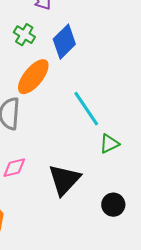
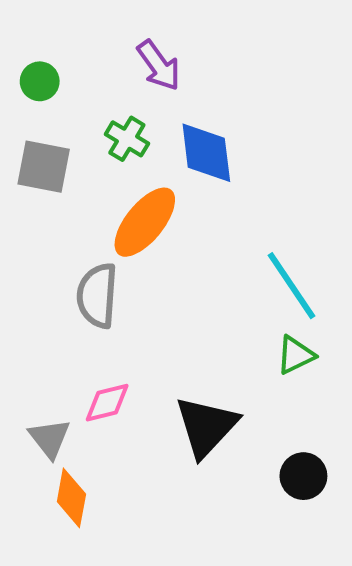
blue diamond: (64, 42) -> (206, 153), turned -52
cyan line: (86, 109) -> (292, 286), moved

